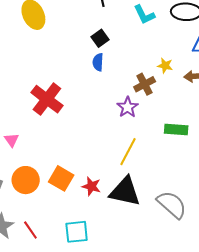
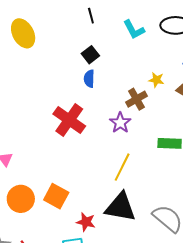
red cross: (47, 99) -> (69, 120), moved
red star: (91, 186) -> (86, 222), moved

